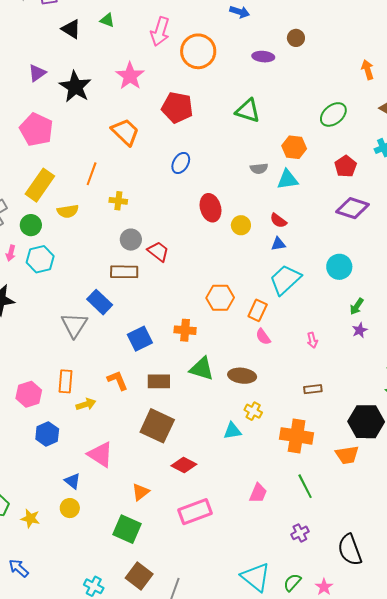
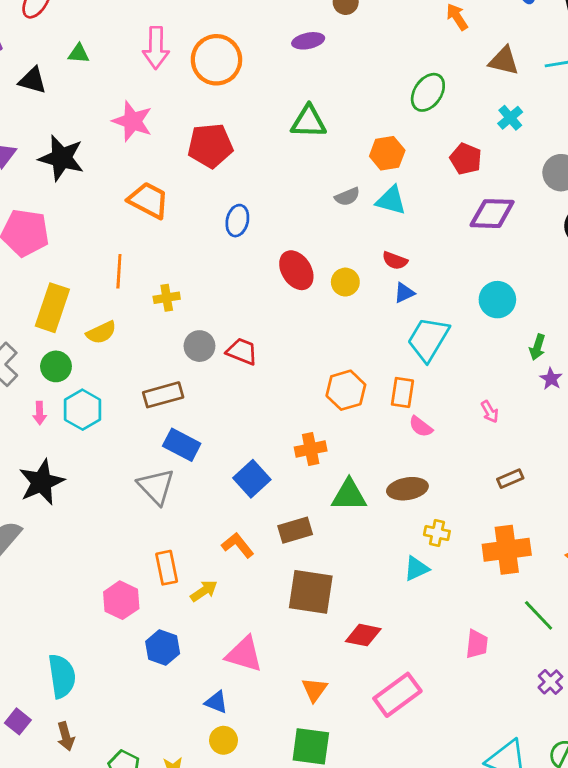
cyan triangle: (287, 180) -> (391, 200), turned 40
brown rectangle: (124, 272) -> (163, 395), moved

